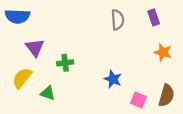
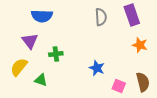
blue semicircle: (17, 16) -> (42, 16), moved
purple rectangle: (154, 17) -> (132, 15), size x1.5
brown semicircle: (166, 95) -> (143, 82), turned -30

